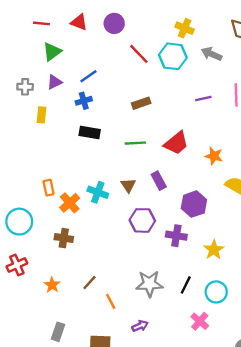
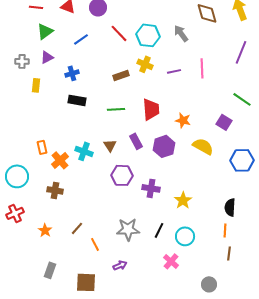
yellow cross: (185, 28) -> (145, 64), moved
gray arrow: (212, 54) -> (181, 33), turned 30
blue line: (88, 76) -> (81, 39), moved
red trapezoid: (176, 143) -> (151, 109), turned -55
purple hexagon: (194, 204) -> (164, 146), moved

